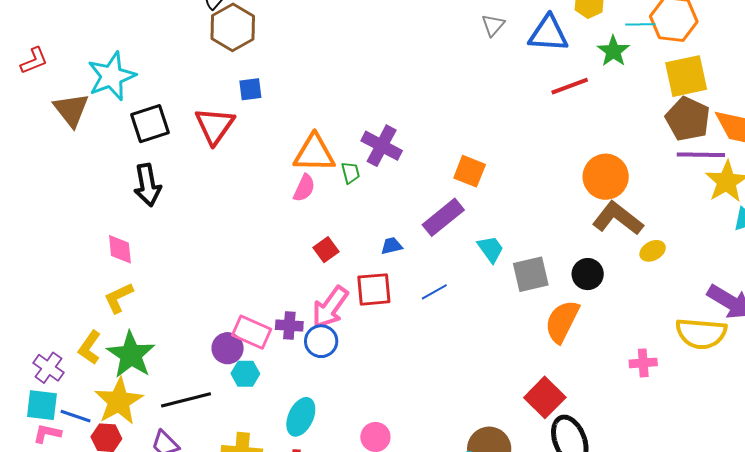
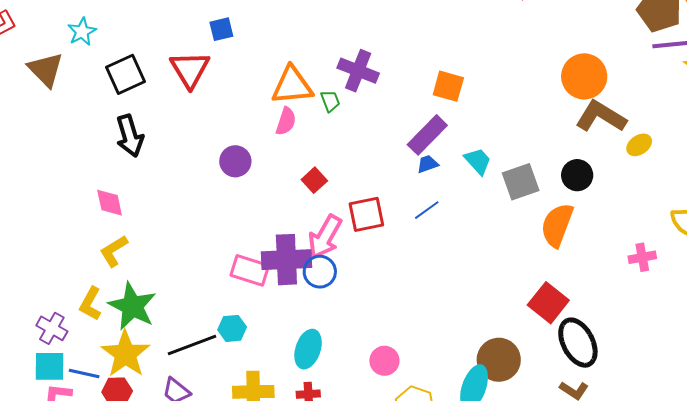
cyan star: (112, 76) -> (82, 32), size x0.6
blue trapezoid: (392, 246) -> (428, 164), moved
purple cross: (289, 326) -> (286, 260), size x1.8
purple circle: (228, 348) -> (235, 161), moved
cyan hexagon: (245, 374) -> (232, 328), moved

